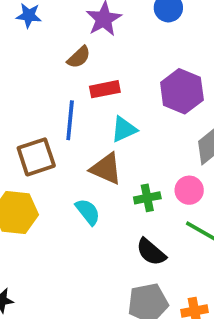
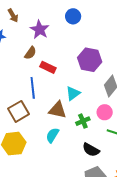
red rectangle: (105, 89) -> (48, 67), turned 49
cyan triangle: (124, 129) -> (73, 93), moved
cyan semicircle: (88, 212) -> (52, 135), turned -98

